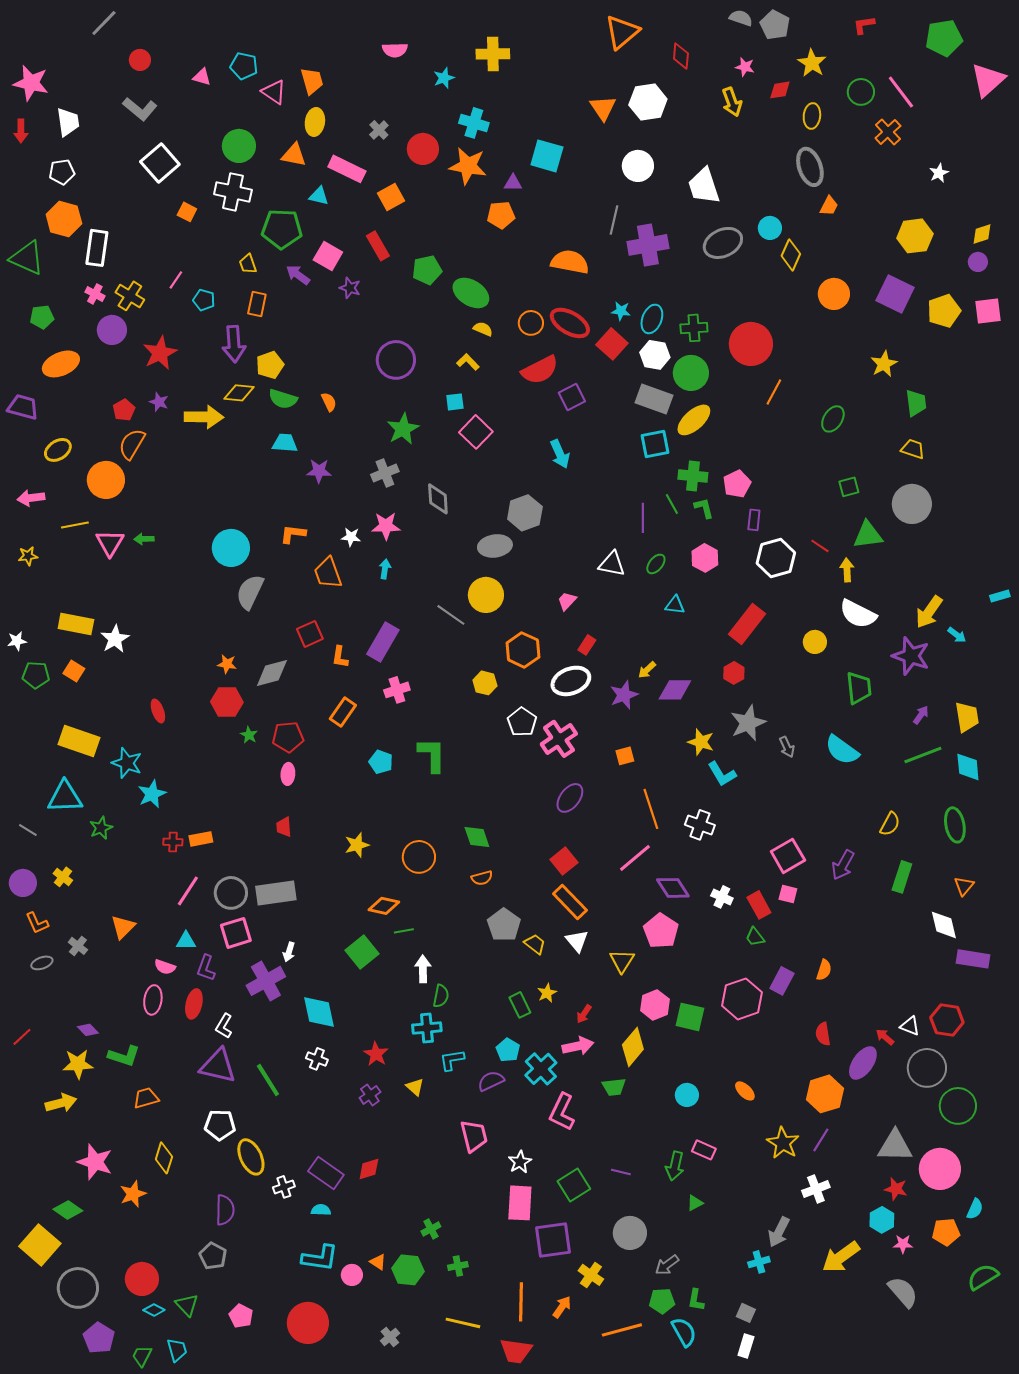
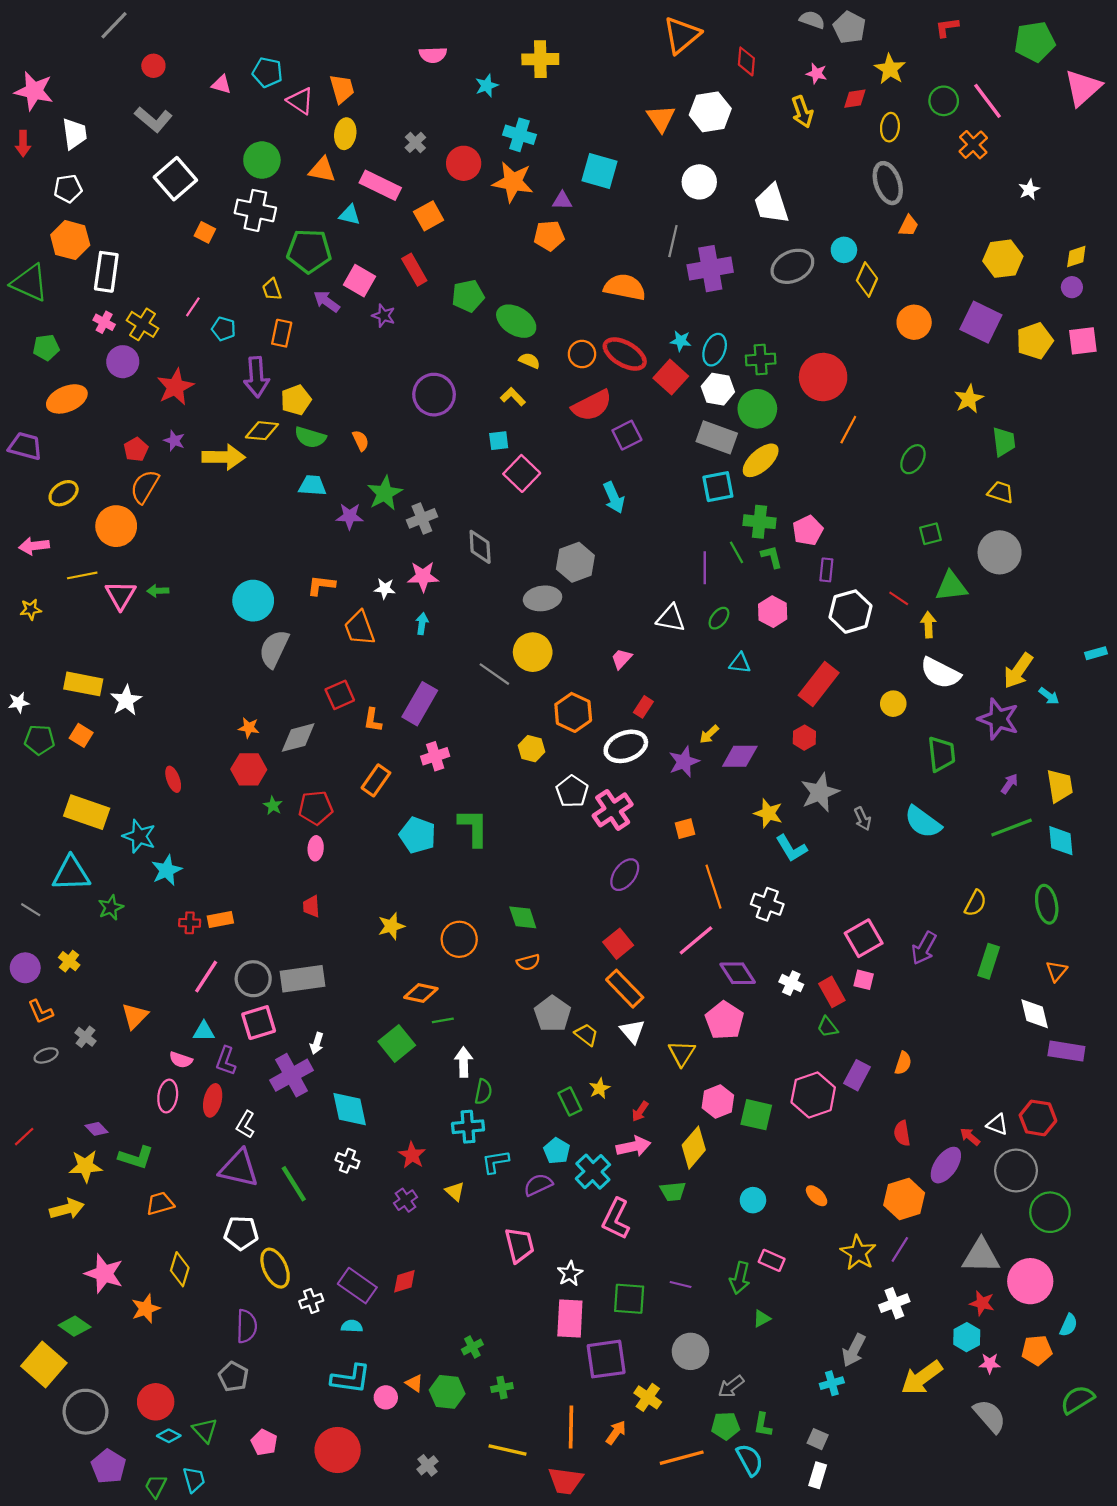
green star: (403, 429) -> (385, 493), moved
cyan pentagon: (381, 762) -> (418, 835), size x1.4
green square: (574, 1185) -> (629, 1299), turned 36

